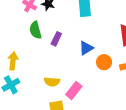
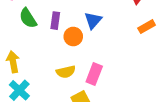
orange circle: (104, 62) -> (73, 37), moved

